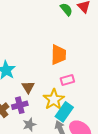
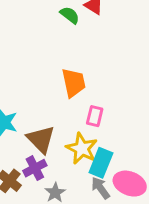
pink rectangle: (67, 80) -> (95, 116), turned -48
brown triangle: (28, 87) -> (41, 139), size x1.5

